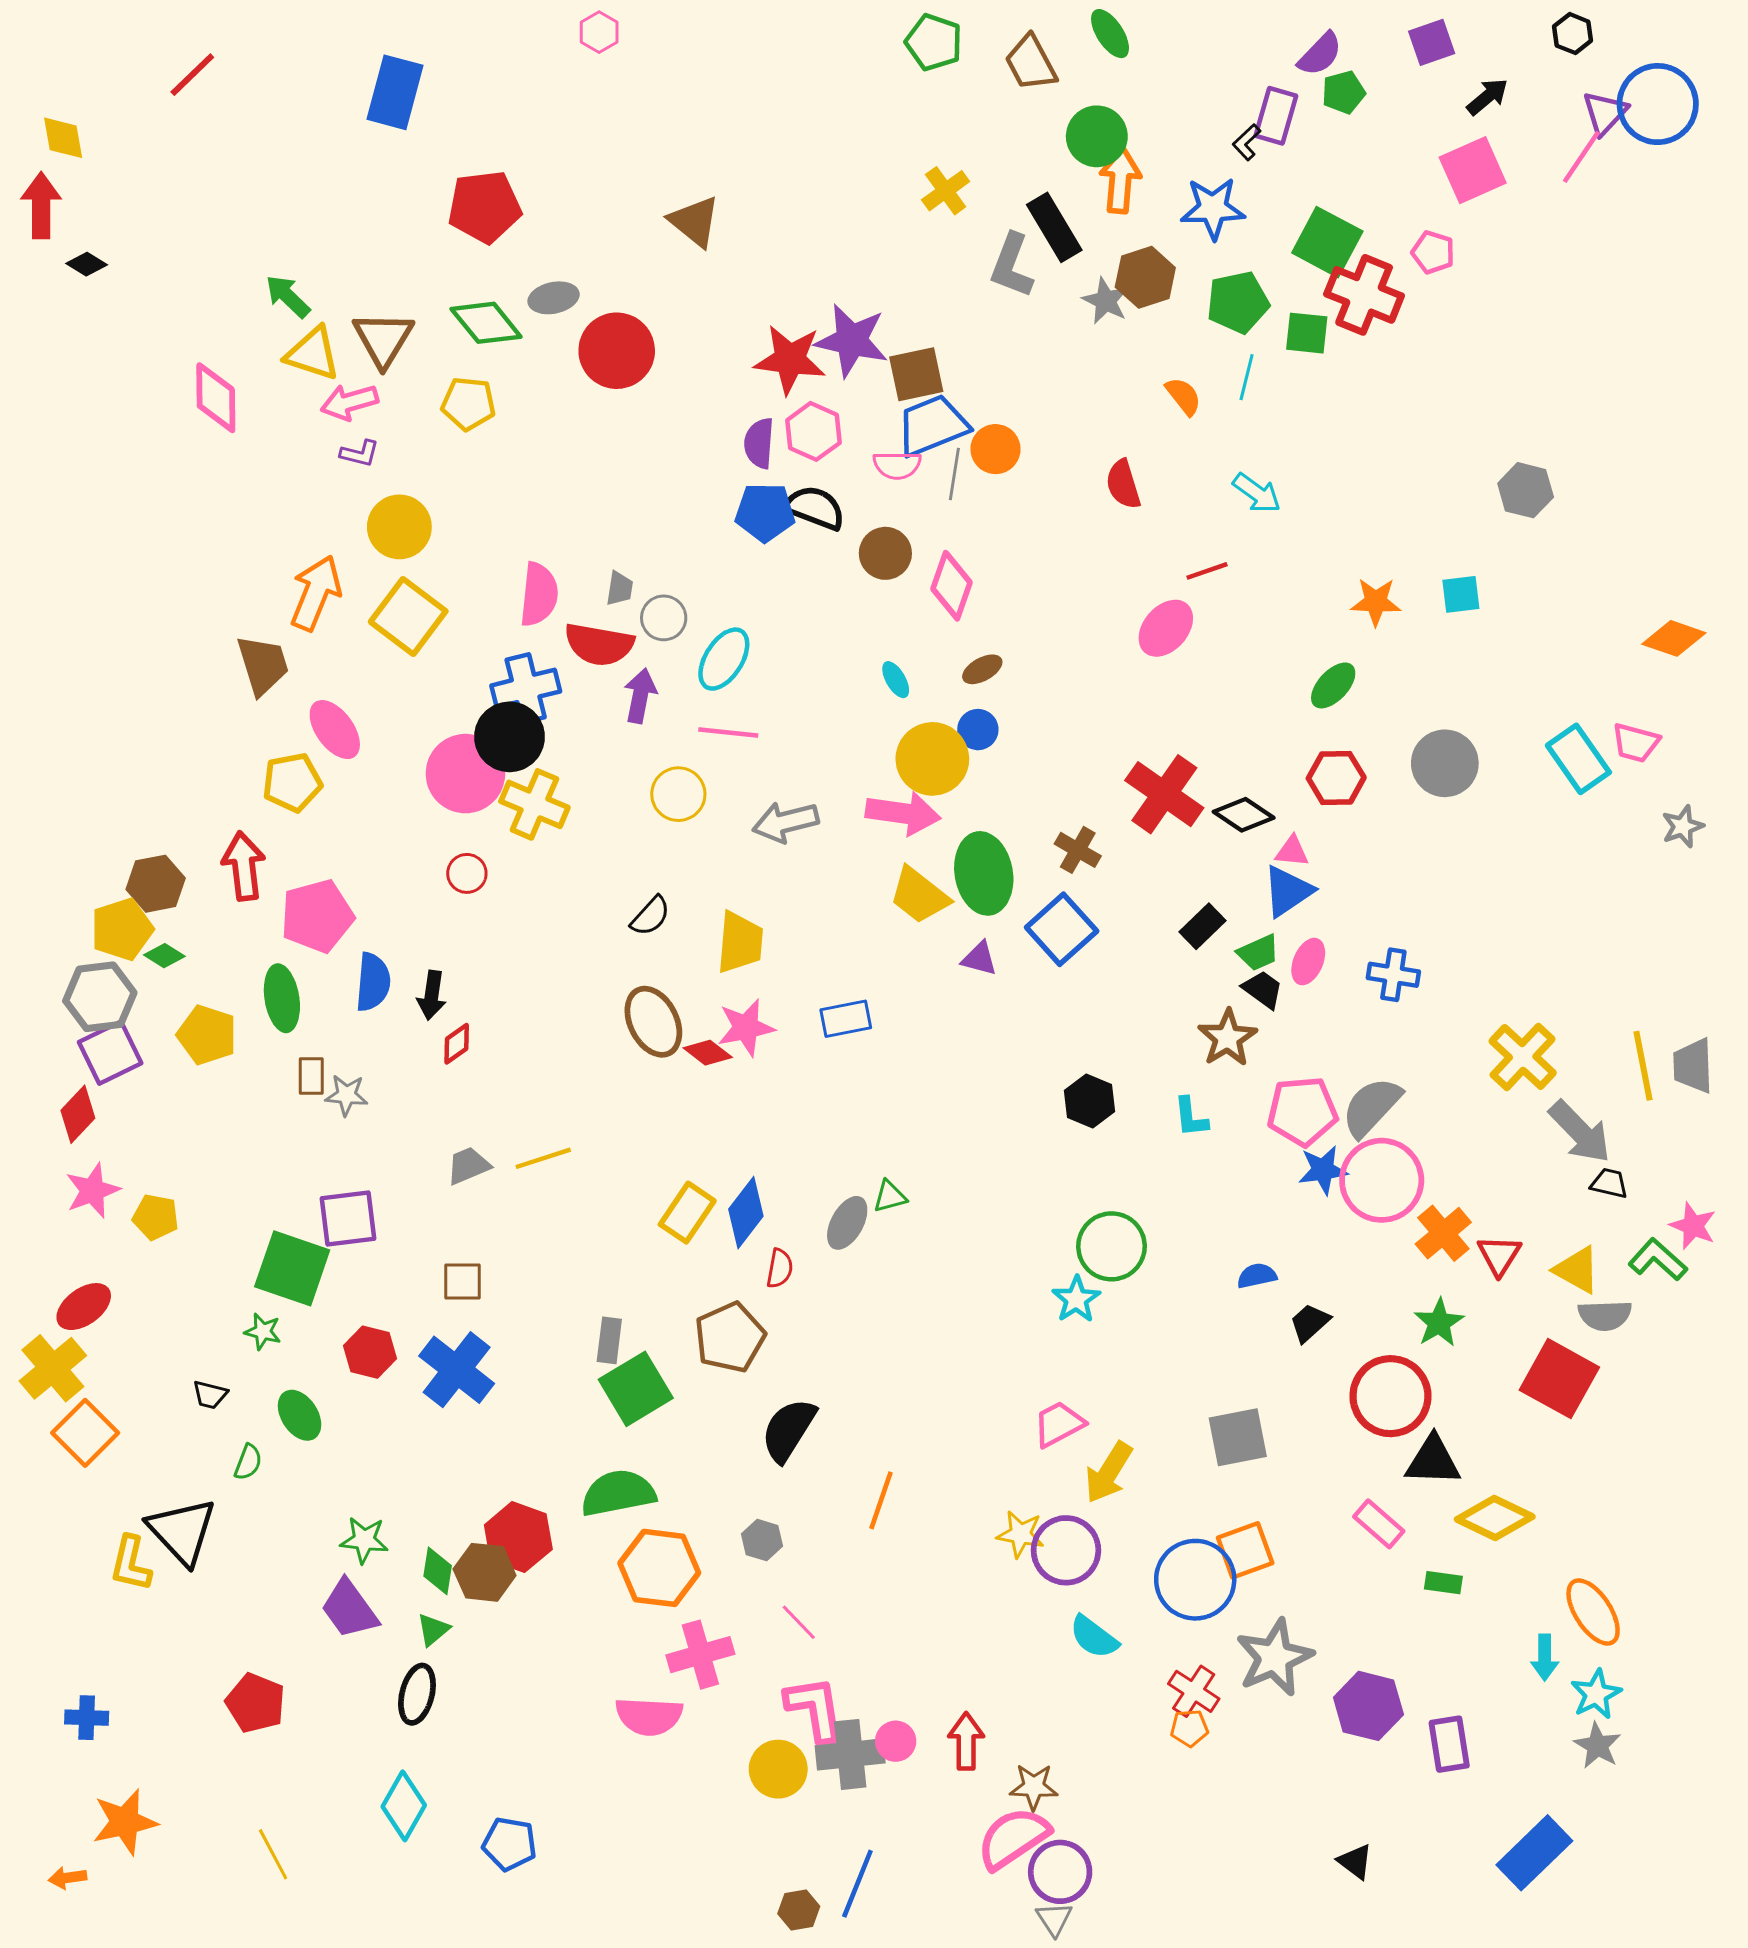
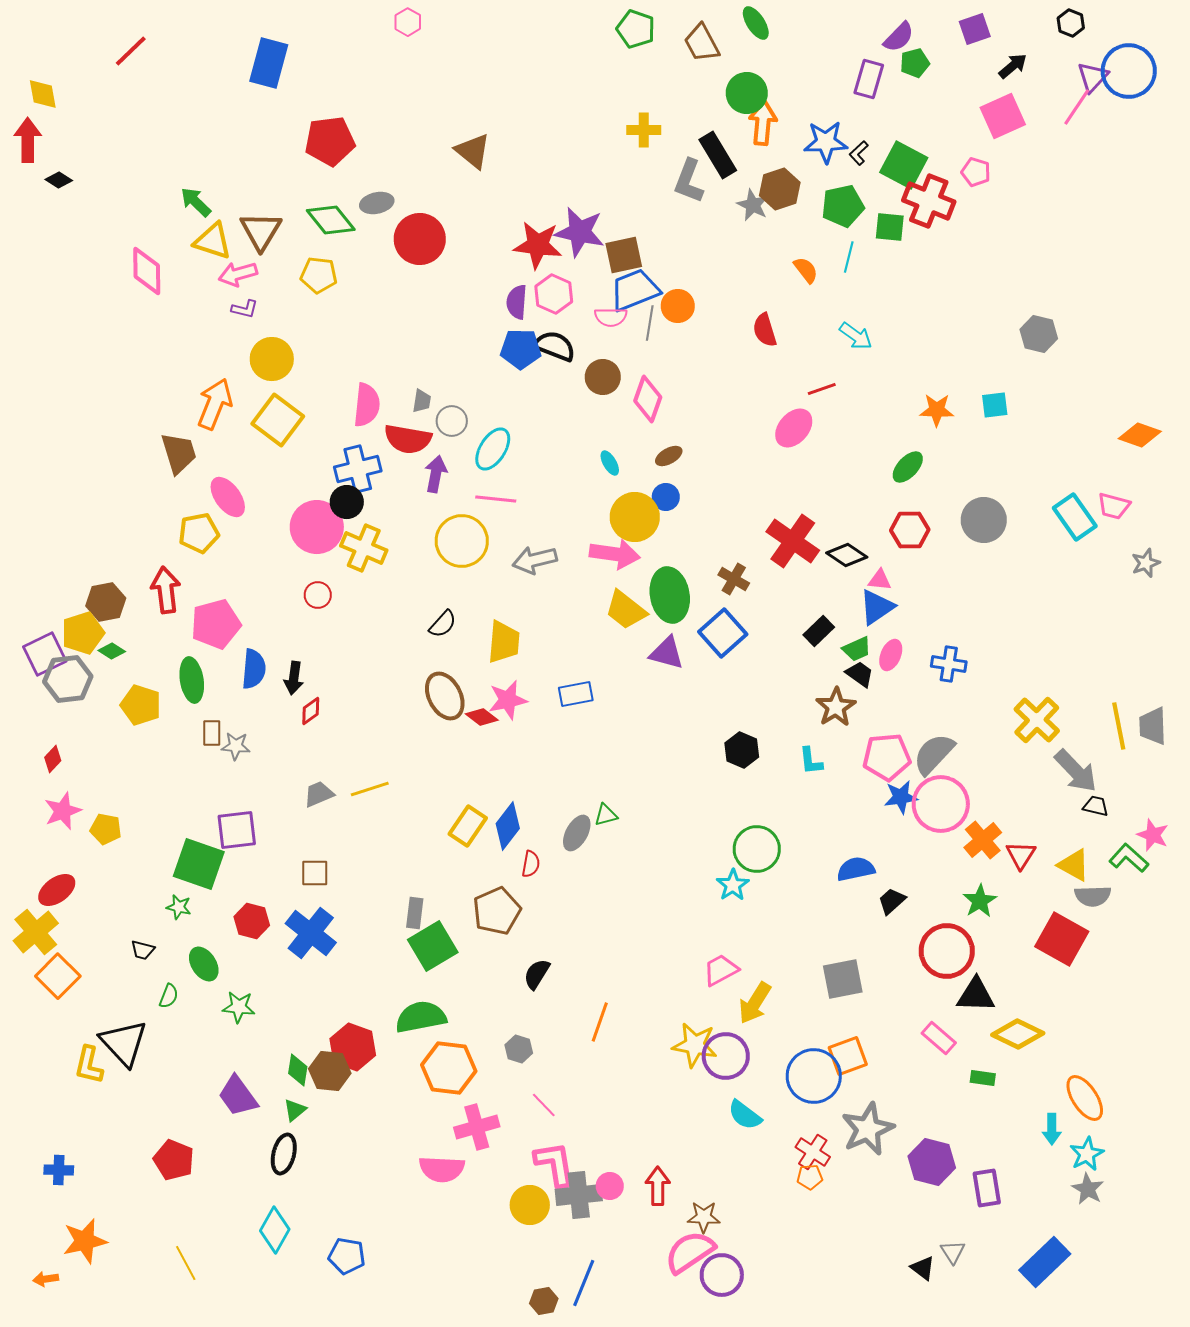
black L-shape: (1247, 142) -> (859, 153), moved
yellow cross: (946, 191) -> (644, 130), turned 36
black circle: (509, 737) -> (347, 502), size x0.7
yellow circle: (678, 794) -> (462, 541), size x1.4
purple triangle: (979, 959) -> (667, 653), size x1.4
purple square: (110, 1053) -> (45, 654), moved
red diamond: (78, 1114) -> (53, 759), size x0.7
blue semicircle: (1257, 1276) -> (856, 869), size x1.4
black semicircle: (788, 1430) -> (537, 974), size x0.7
yellow star: (1020, 1534) -> (695, 1045), size x1.4
green star: (364, 1540) -> (239, 1007), moved
gray triangle: (1054, 1919) -> (953, 1252), moved

